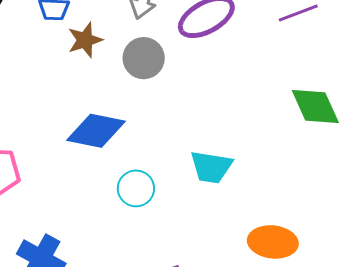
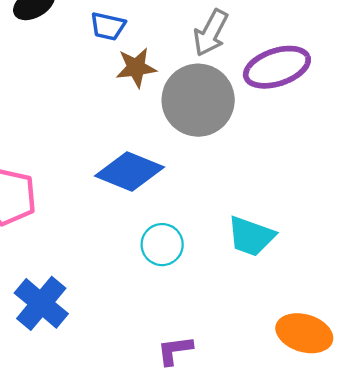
gray circle: (144, 58) -> (198, 100), size x1.5

